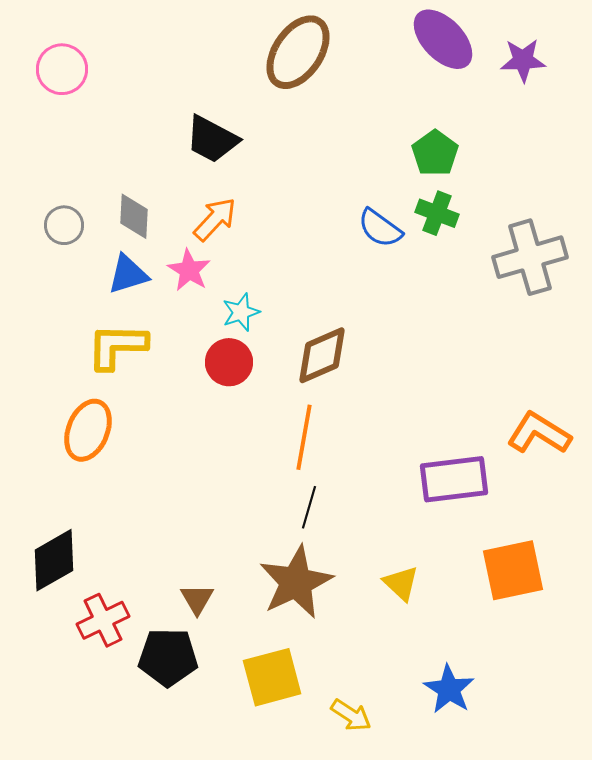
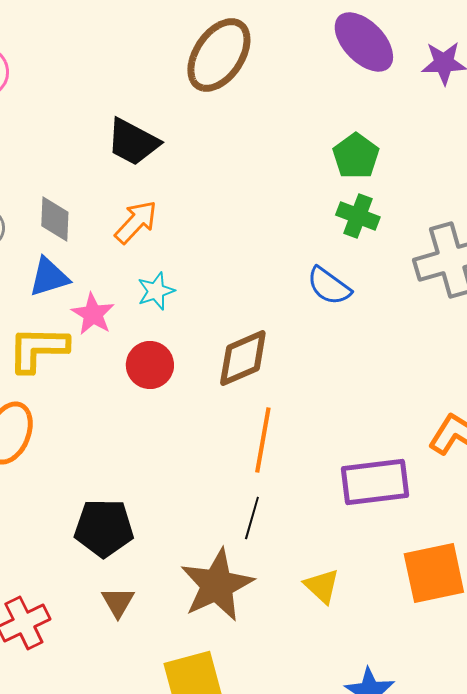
blue semicircle: (380, 228) -> (329, 286), moved
pink star: (189, 270) -> (93, 314), moved
cyan star: (241, 312) -> (156, 291), moved
orange line: (304, 437) -> (263, 440), moved
black line: (309, 507) -> (252, 518), moved
black pentagon: (168, 657) -> (104, 528), moved

